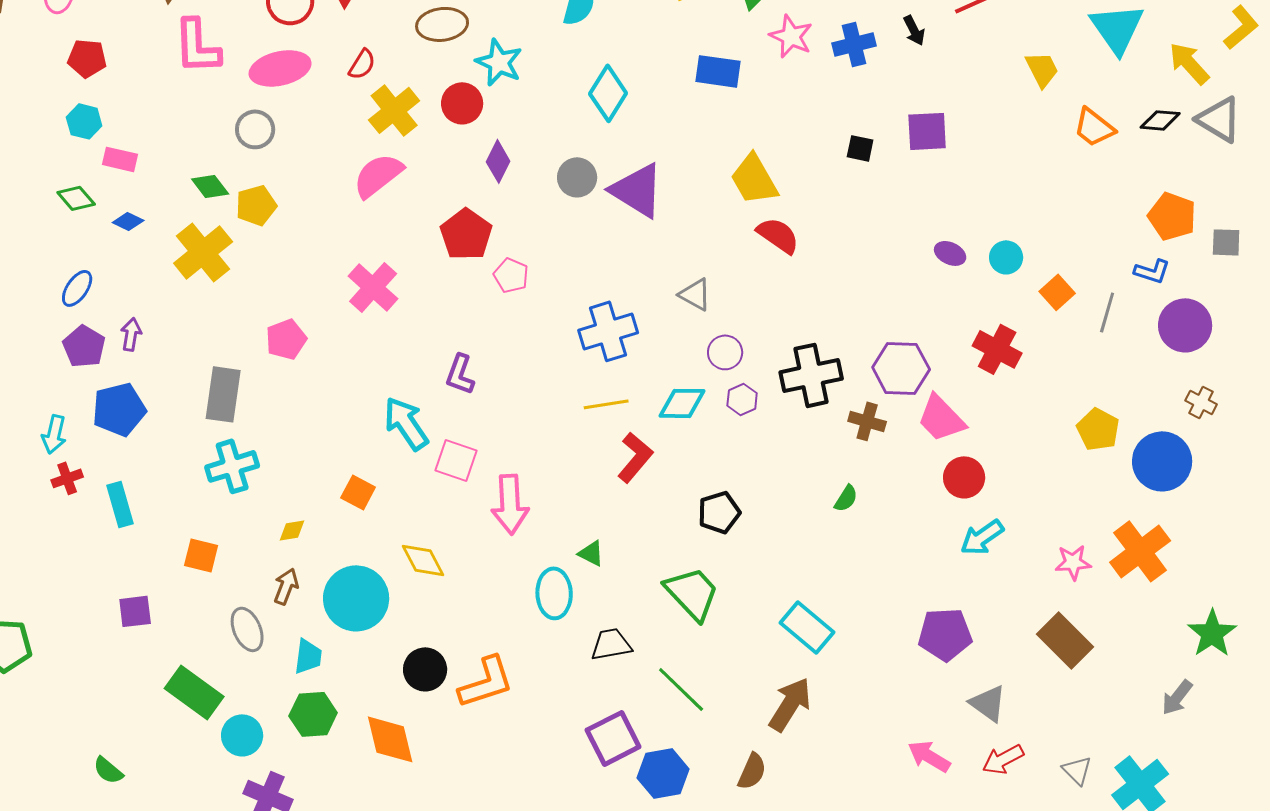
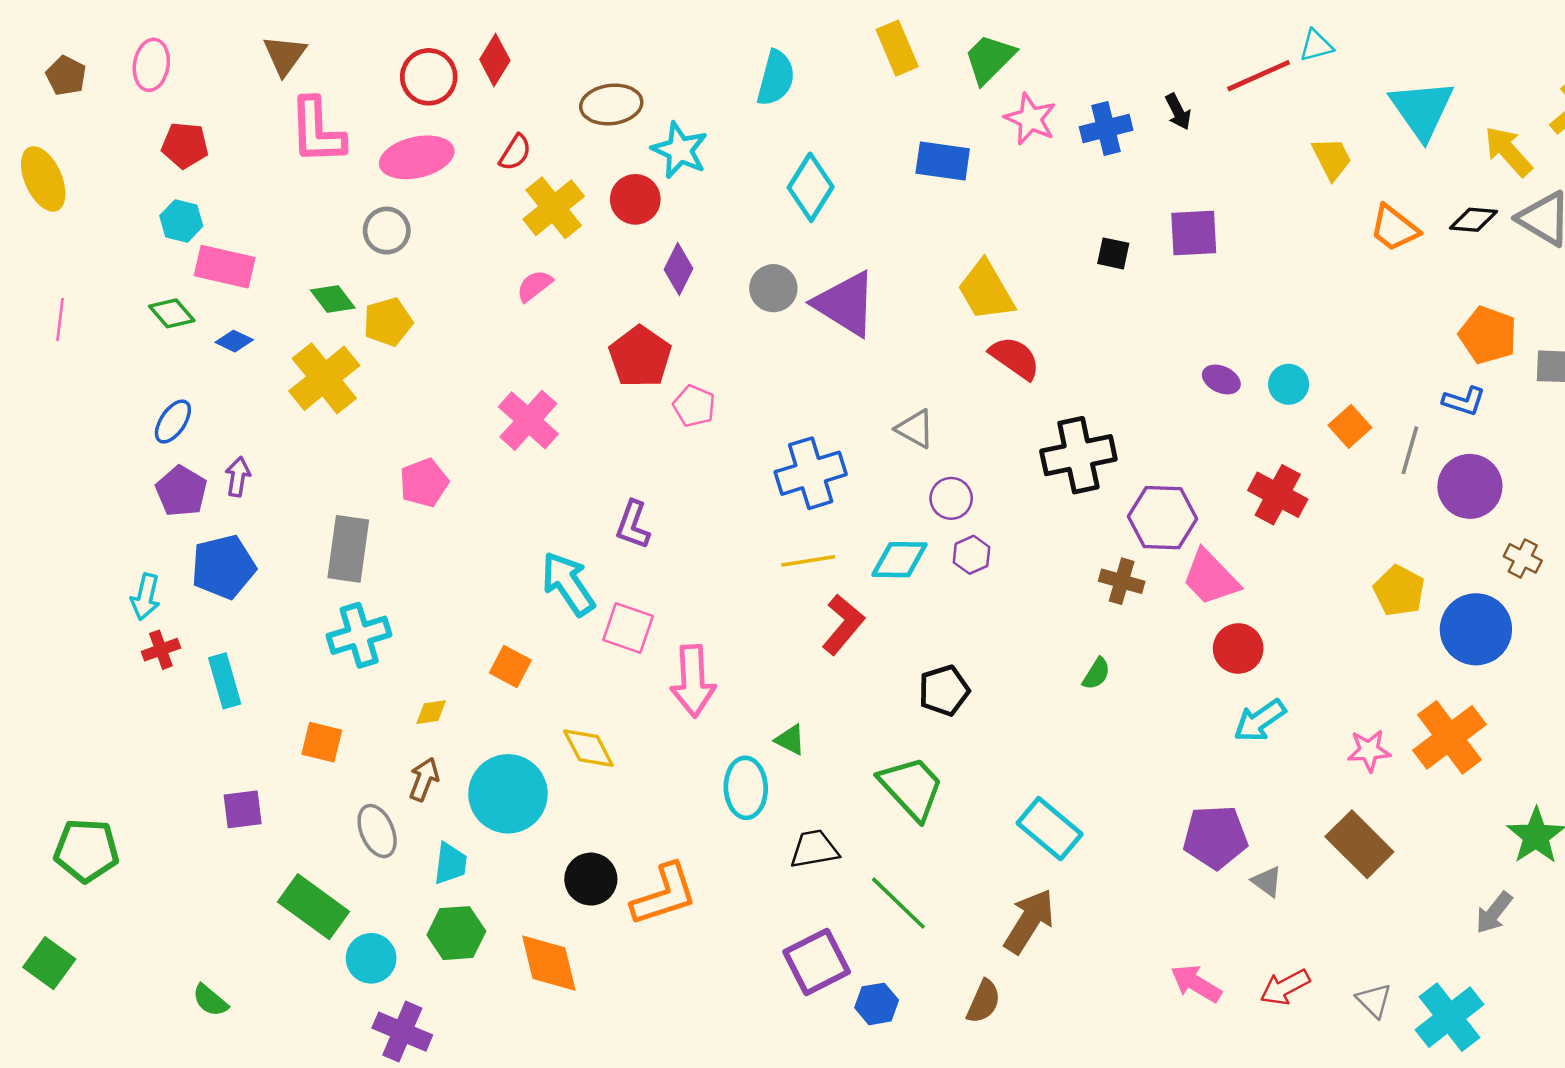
pink rectangle: (120, 159) -> (225, 267), size x1.4
pink semicircle: (378, 175) -> (534, 286), size x0.6
purple circle: (1185, 325) -> (1470, 486), moved
black cross: (811, 375) -> (1078, 455), moved
gray triangle: (988, 703) -> (1267, 881), moved, size x0.7
blue hexagon: (663, 773) -> (877, 1004), size x0.7

